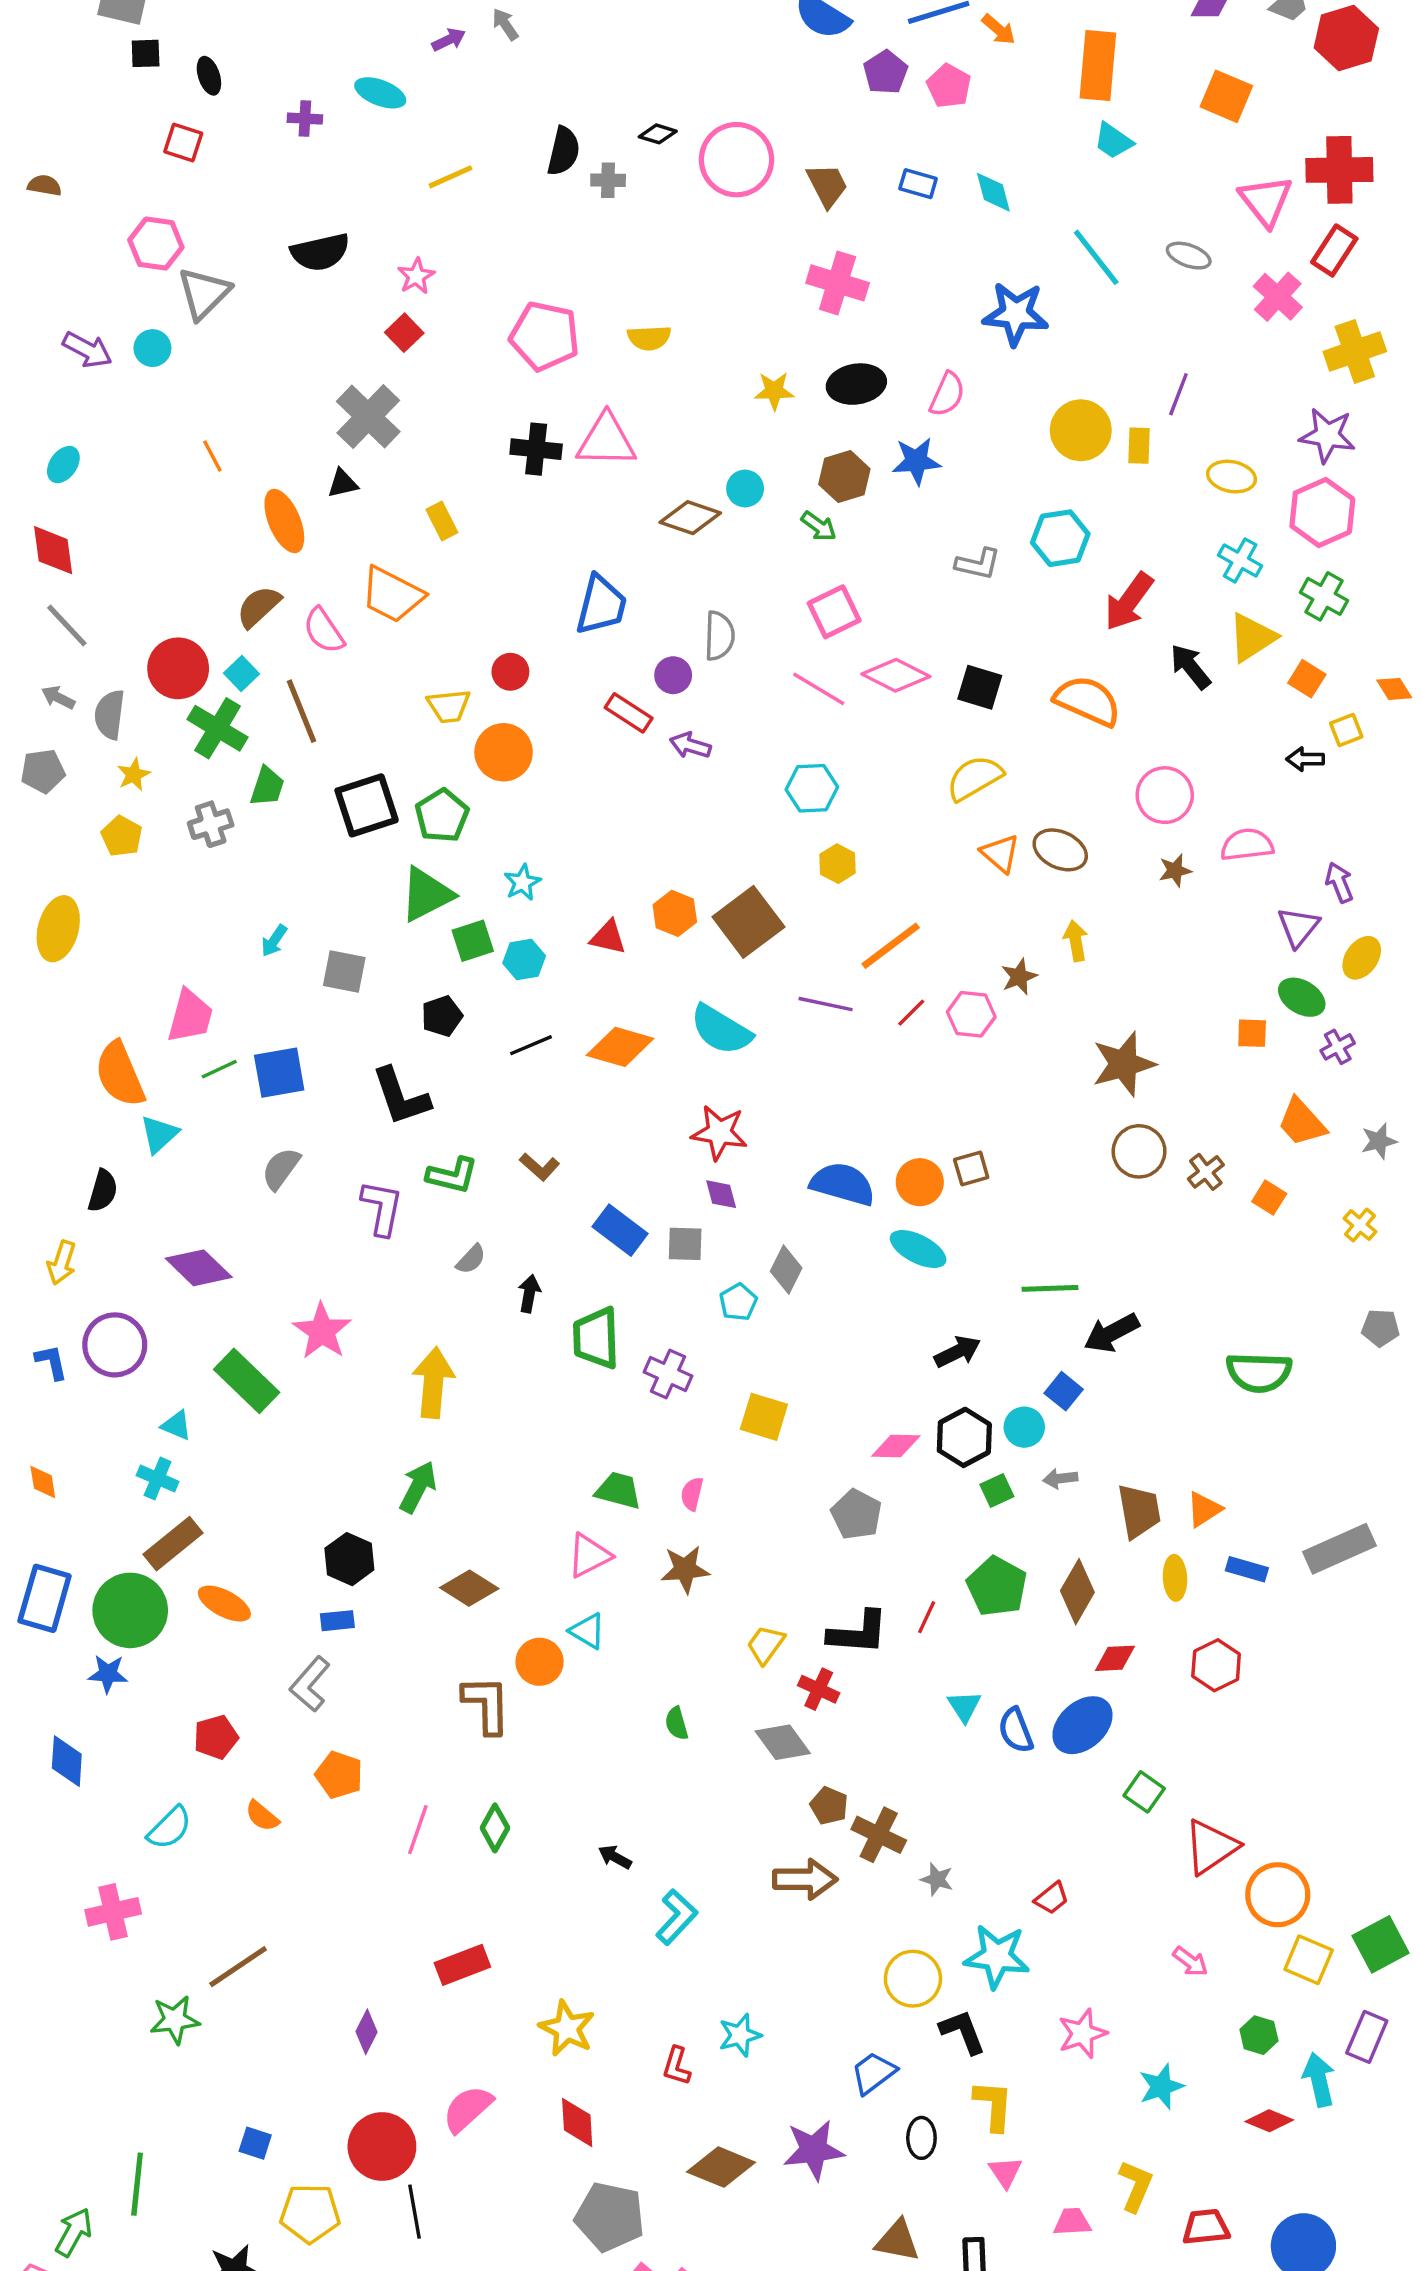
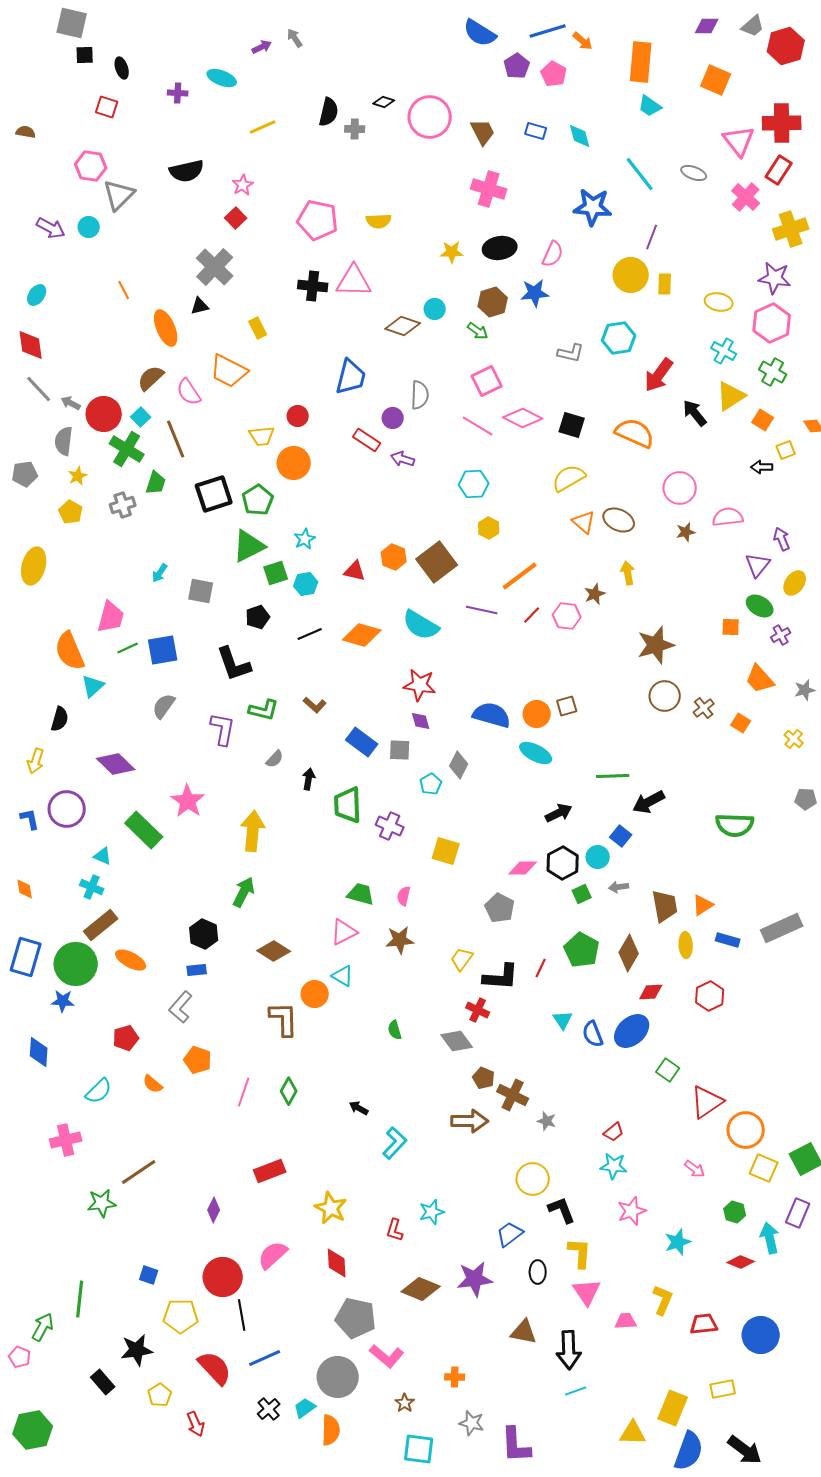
purple line: (1178, 394) -> (652, 237), moved
gray arrow: (58, 697) -> (71, 403), moved
yellow trapezoid: (766, 1645) -> (462, 959), moved
cyan star: (997, 1956) -> (614, 1166), moved, size x0.7
pink triangle: (1005, 2172) -> (587, 1292), size x1.4

